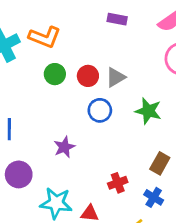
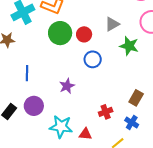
green circle: (55, 74) -> (60, 33), size x1.5
gray triangle: (116, 77) -> (112, 24), moved
green star: (148, 111) -> (129, 46), moved

